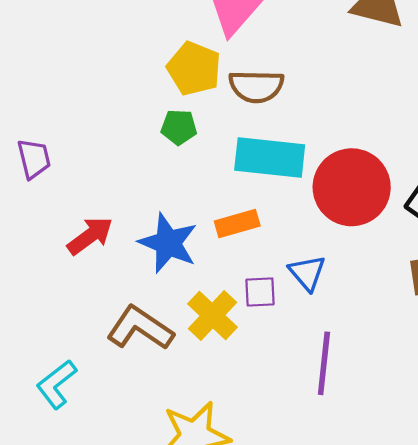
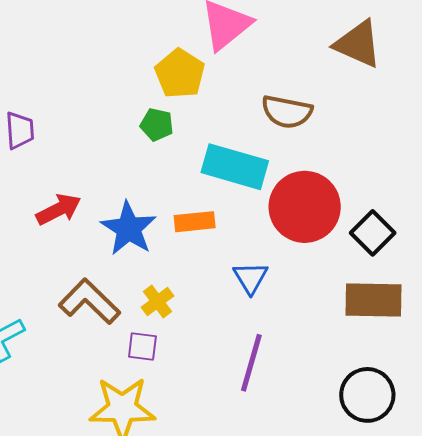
brown semicircle: (256, 86) -> (287, 112), moved
purple square: (260, 292) -> (142, 347), moved
yellow cross: (212, 316) -> (157, 302), size x0.7

